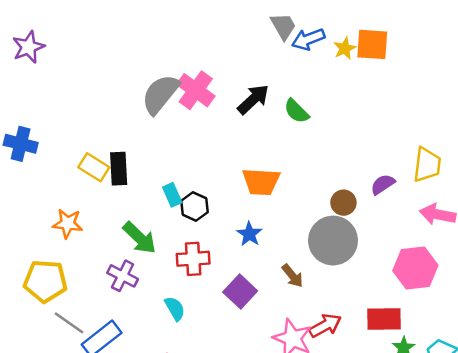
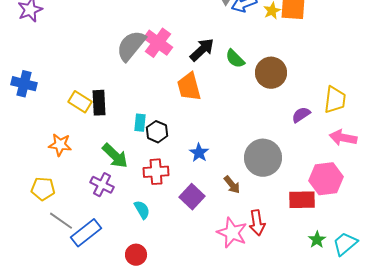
orange trapezoid: (261, 182) -> (189, 87), moved, turned 72
cyan rectangle: (172, 195) -> (140, 123), turned 30
brown circle: (343, 203) -> (271, 73), moved, size x1.6
yellow pentagon: (45, 281) -> (43, 189), size x0.7
red rectangle: (384, 319) -> (302, 200), moved
red arrow: (325, 325) -> (257, 223), turned 110

